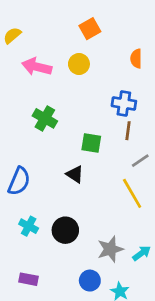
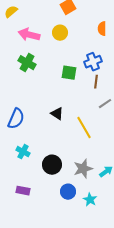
blue cross: (124, 104) -> (93, 62), turned -30
green cross: (45, 118) -> (27, 63), moved
green square: (91, 143) -> (69, 73), moved
yellow line: (132, 193) -> (84, 128), moved
black circle: (65, 230) -> (52, 165), moved

